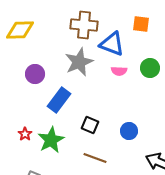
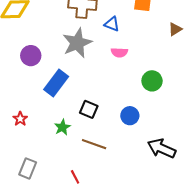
blue triangle: (112, 44) -> (112, 24), size x0.6
green circle: (150, 68) -> (152, 81), moved
green star: (51, 140) -> (62, 127), moved, size x0.6

